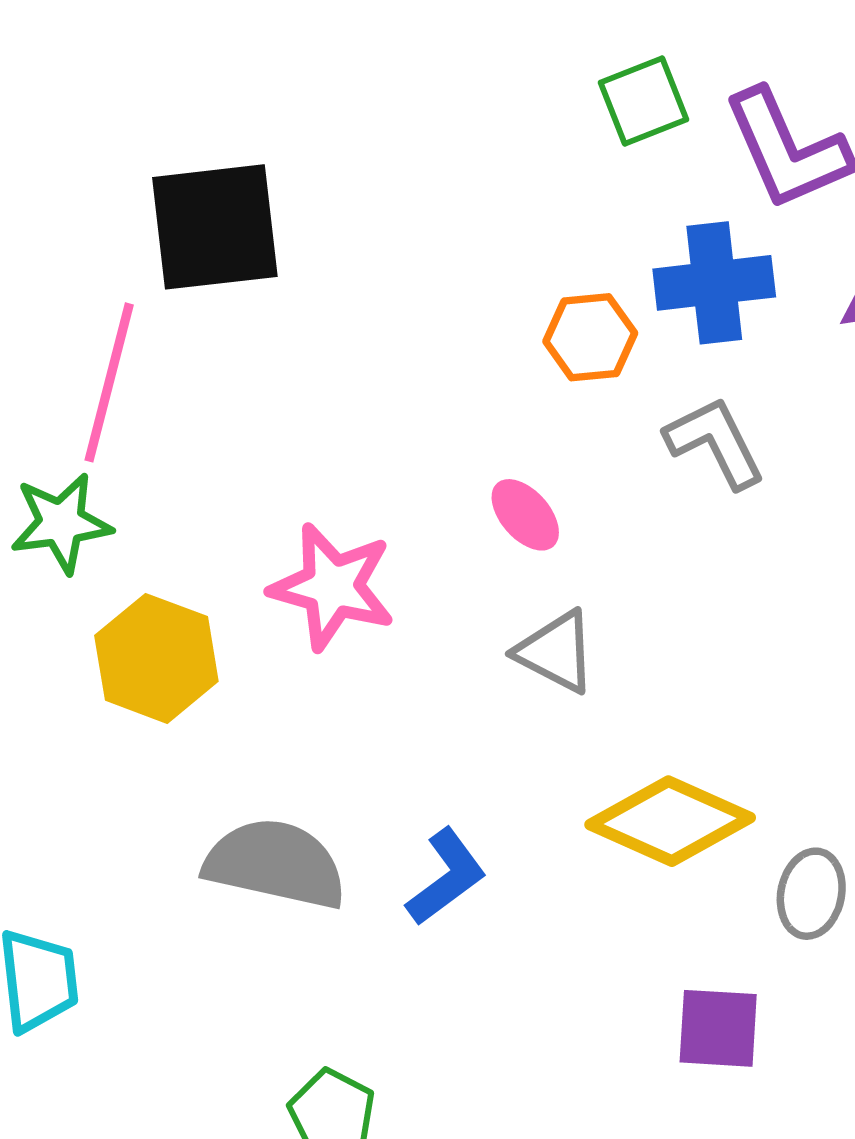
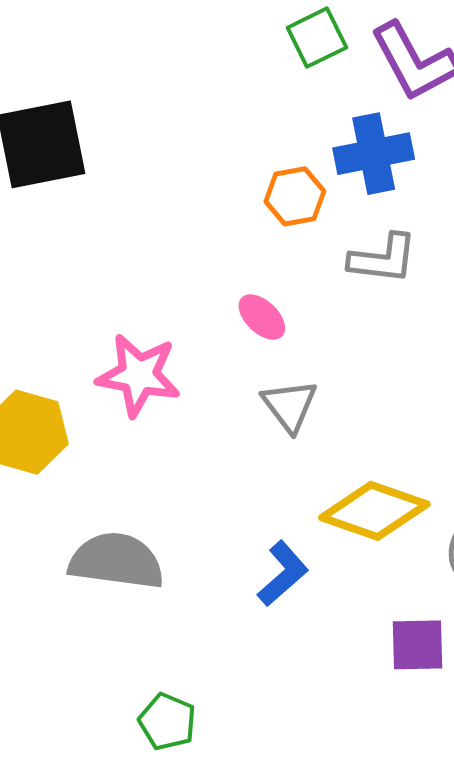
gray L-shape: (715, 442) -> (383, 259), turned 128
gray triangle: (556, 652) -> (290, 406), turned 30
blue L-shape: (446, 877) -> (283, 574), moved

